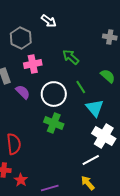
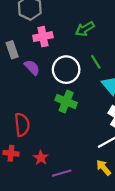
green arrow: (71, 57) -> (85, 29), turned -72
red star: (21, 180) -> (41, 158), moved

